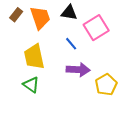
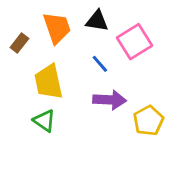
brown rectangle: (16, 15) -> (19, 43), moved

